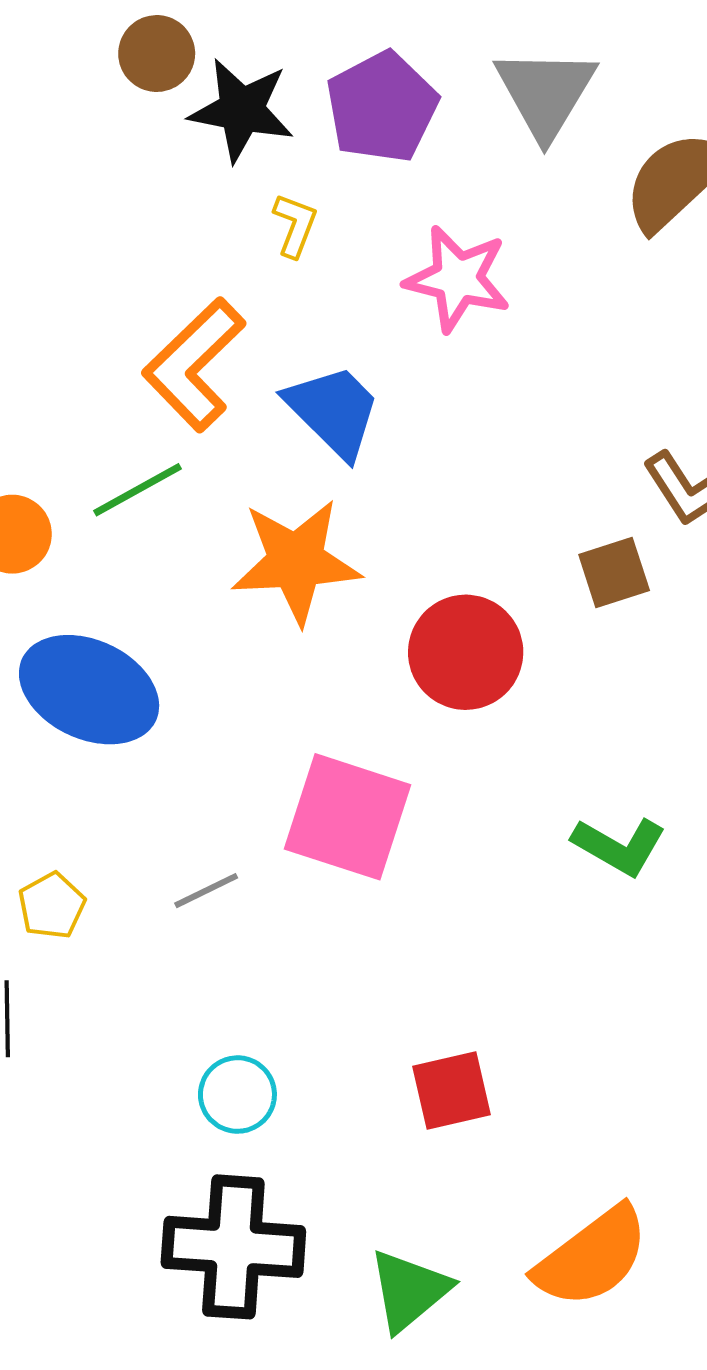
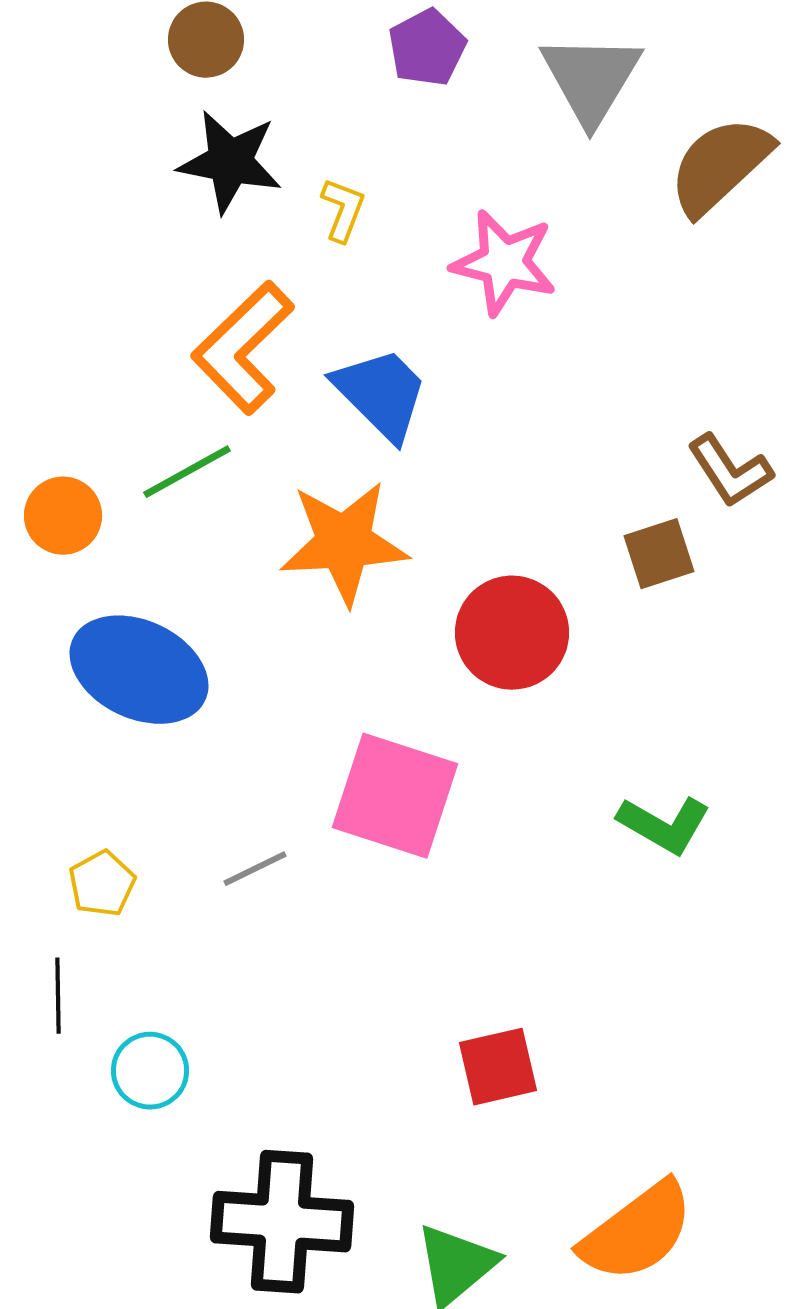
purple pentagon: (382, 107) -> (427, 48), moved, size x0.7
black star: (241, 110) -> (230, 162), moved
cyan circle: (237, 1095) -> (150, 1071), moved

